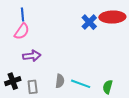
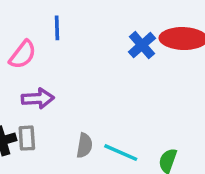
blue line: (22, 14) -> (57, 28), moved
gray rectangle: (33, 87) -> (27, 138), moved

